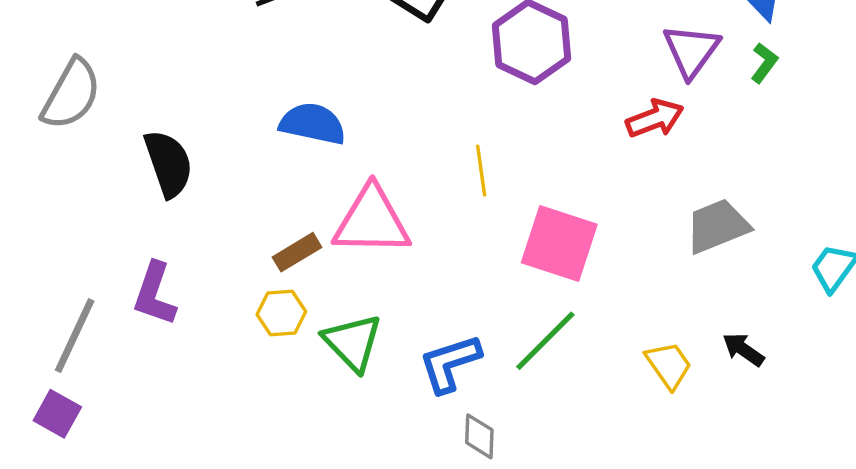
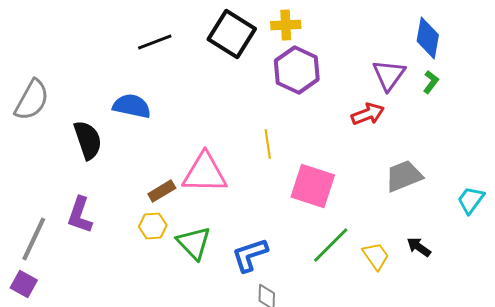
blue semicircle: (313, 124) -> (132, 106), moved
green line: (545, 341) -> (331, 245), moved

